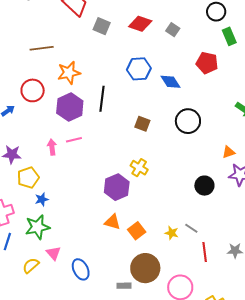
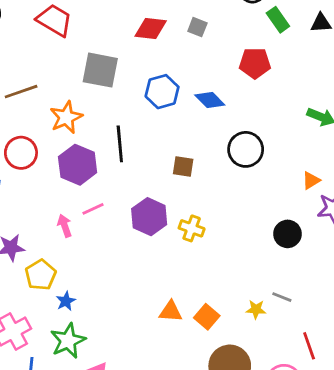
gray square: (102, 26) -> (100, 70), moved, size x1.5
purple hexagon: (117, 187) -> (149, 217), moved
red line: (205, 252) -> (309, 346), moved

